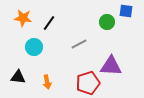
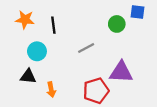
black line: (49, 23) -> (53, 25), turned -42
black triangle: (18, 77) -> (28, 76), moved

